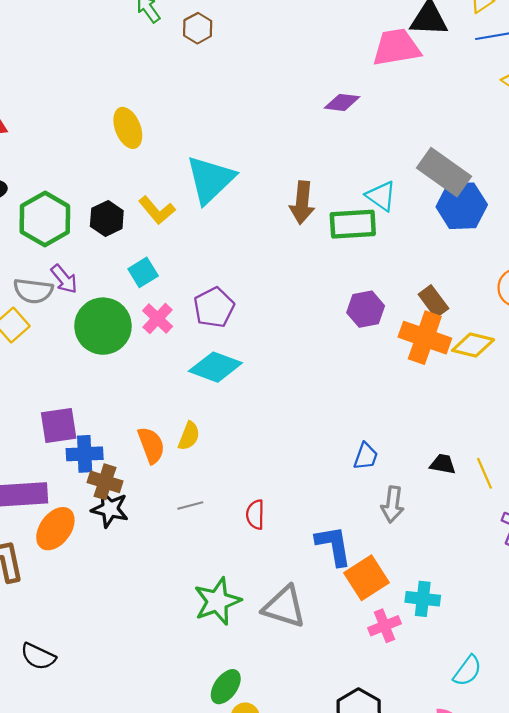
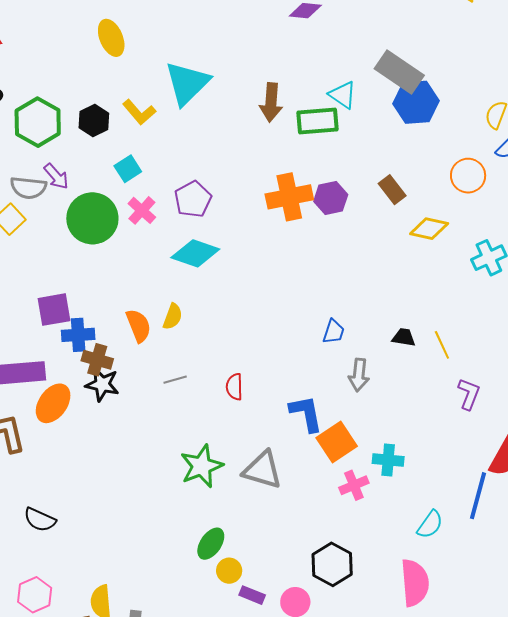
orange cross: (425, 338) -> (289, 197), moved, turned -30

